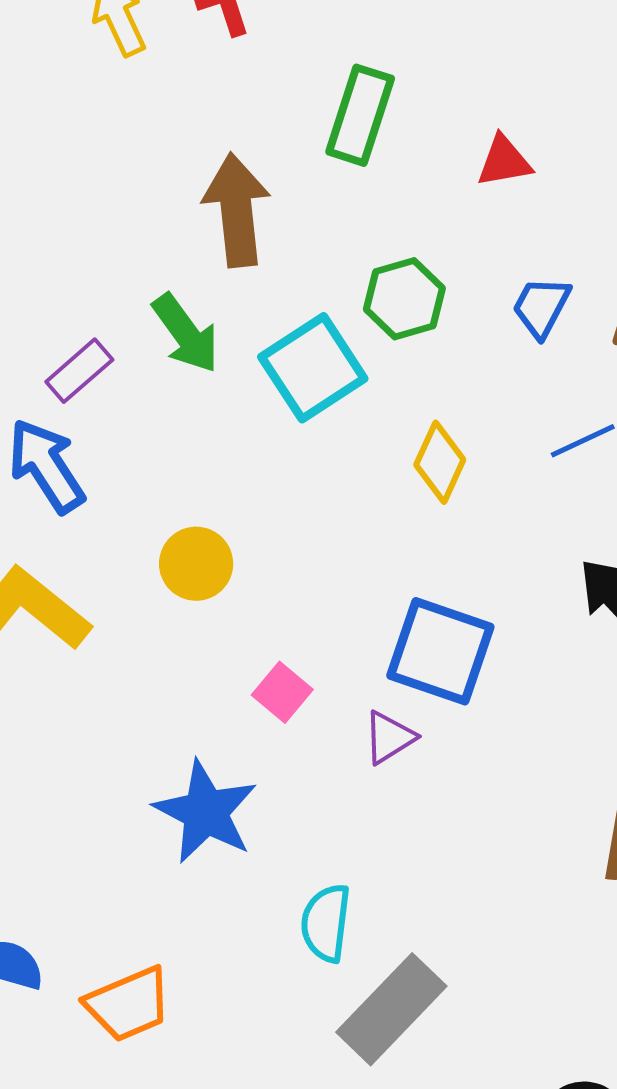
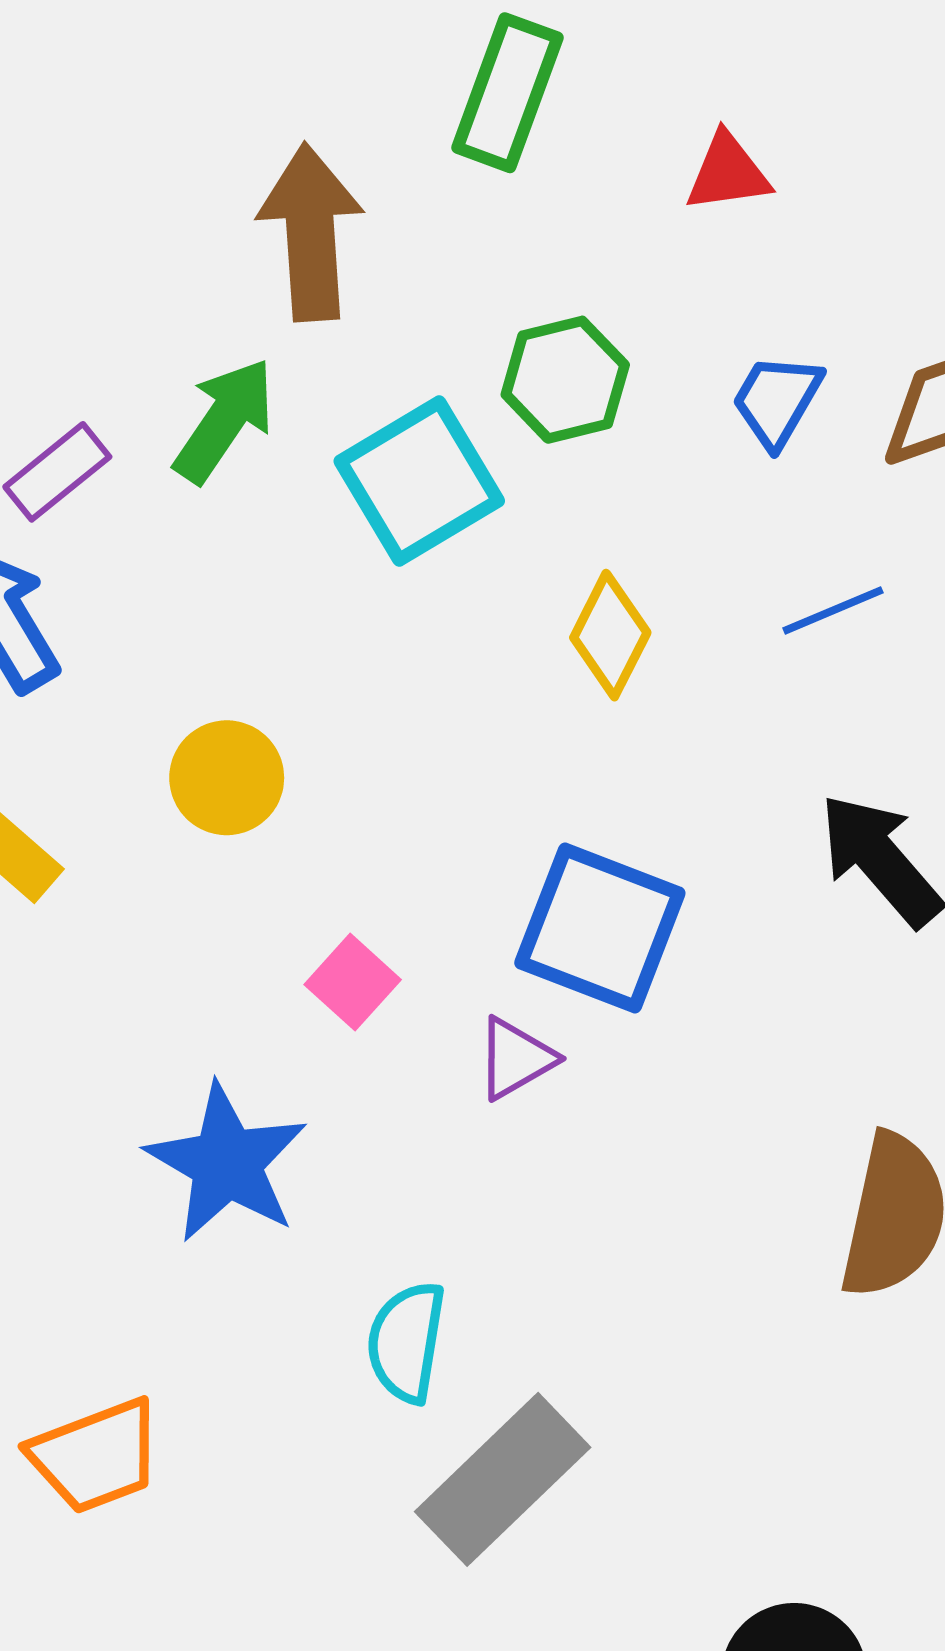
green arrow: (186, 333) -> (224, 420), turned -112

